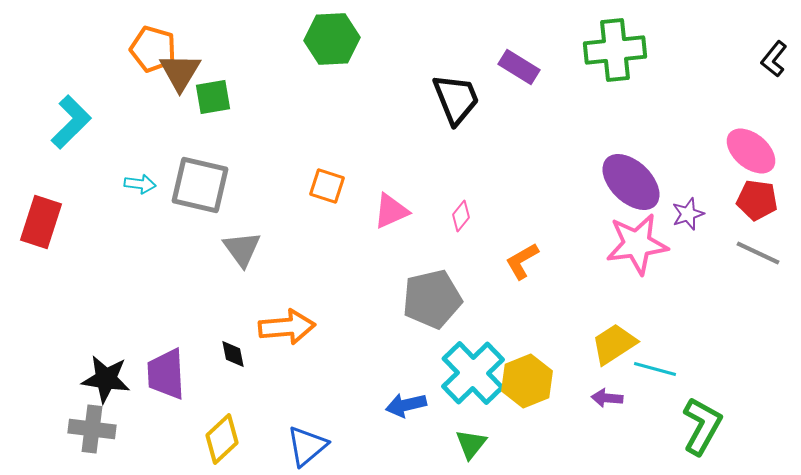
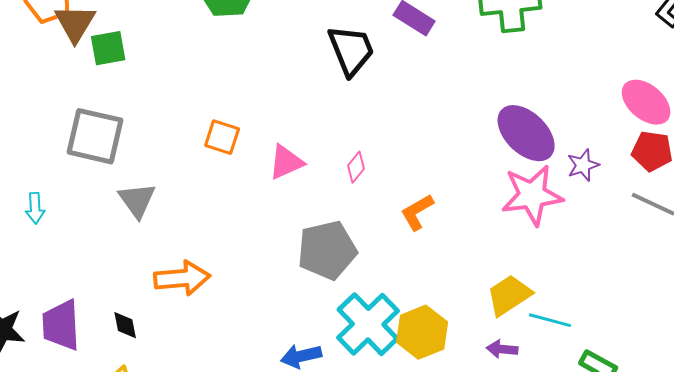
cyan arrow: (140, 184) -> (35, 208), moved, turned 80
black diamond: (233, 354) -> (125, 325), moved

